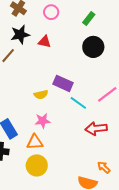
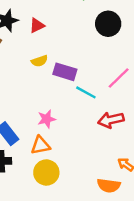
red triangle: (45, 42) -> (37, 25), turned -32
black circle: (93, 47) -> (108, 24), moved
yellow semicircle: (41, 95) -> (39, 61), moved

